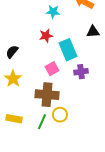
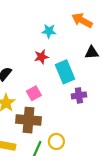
pink square: (52, 69) -> (34, 93), moved
brown cross: (47, 95) -> (29, 120), moved

